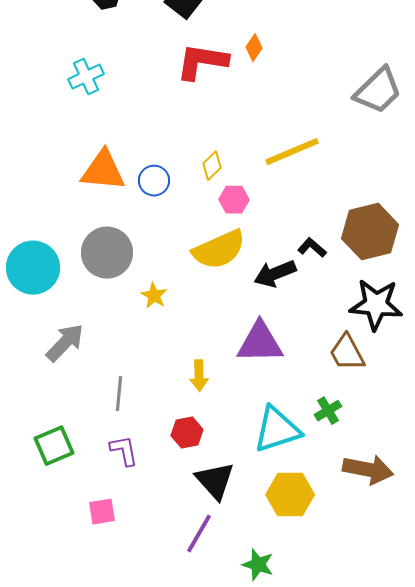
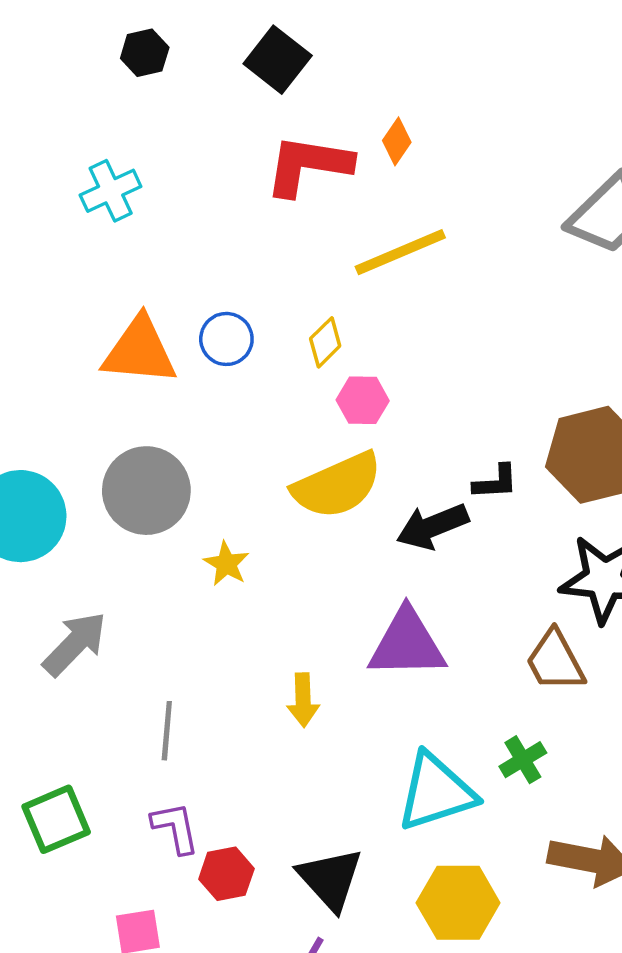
yellow line: (292, 152) -> (400, 252), moved
blue circle: (154, 181) -> (226, 339), moved
black L-shape: (312, 248) -> (496, 482), turned 136
red hexagon: (187, 433) -> (226, 874), moved

